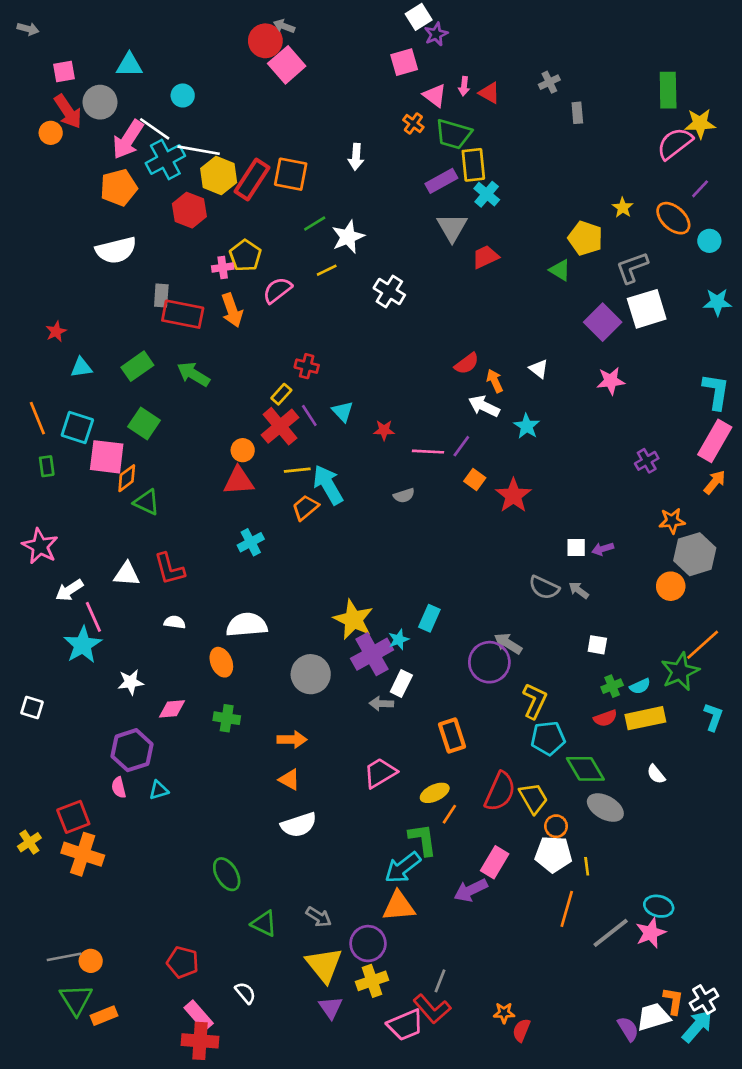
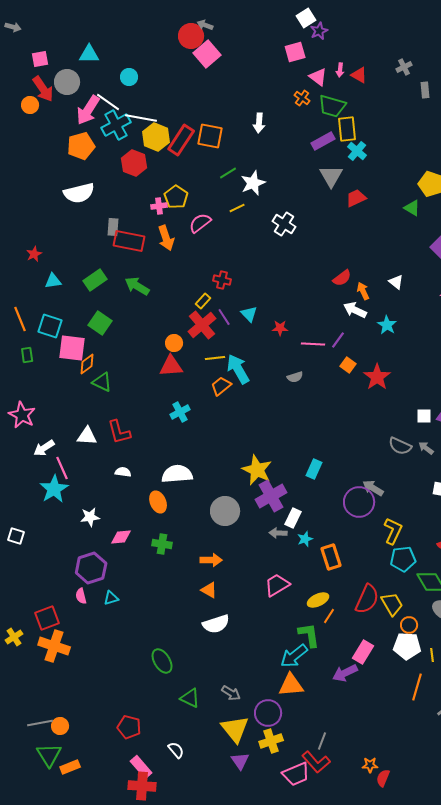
cyan star: (399, 640) -> (305, 539), moved

